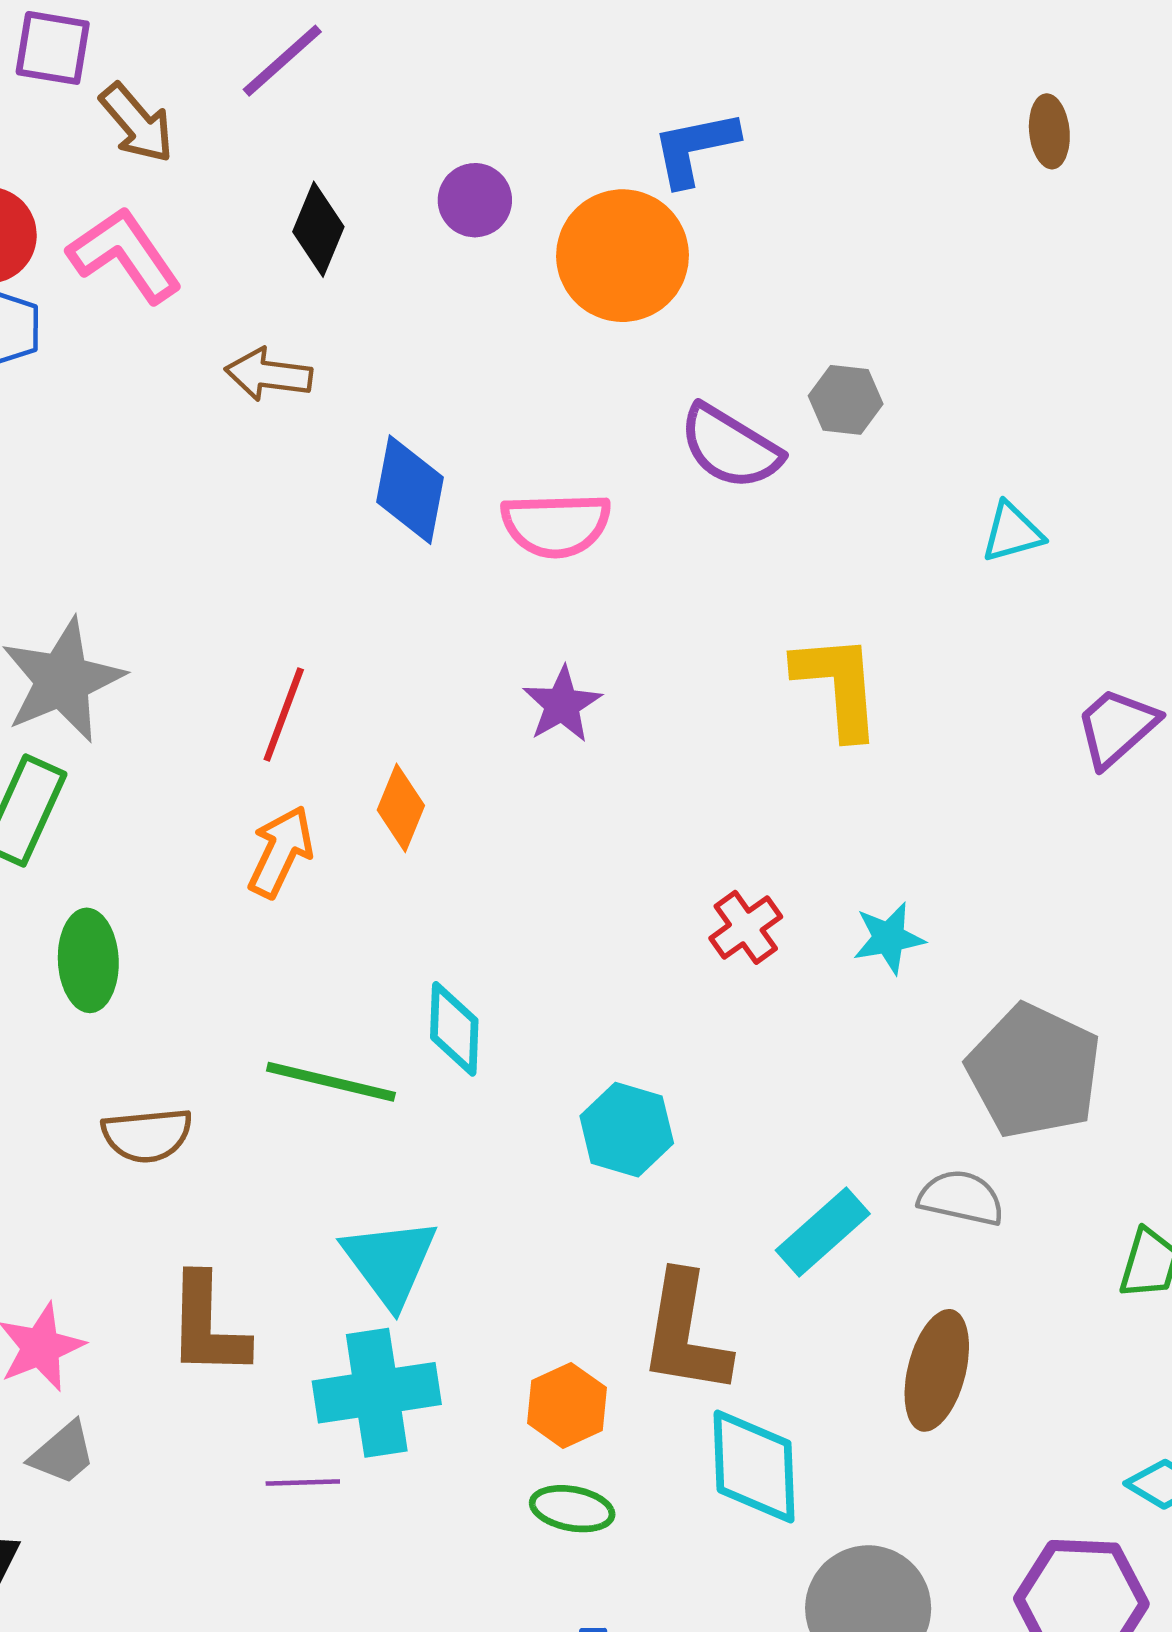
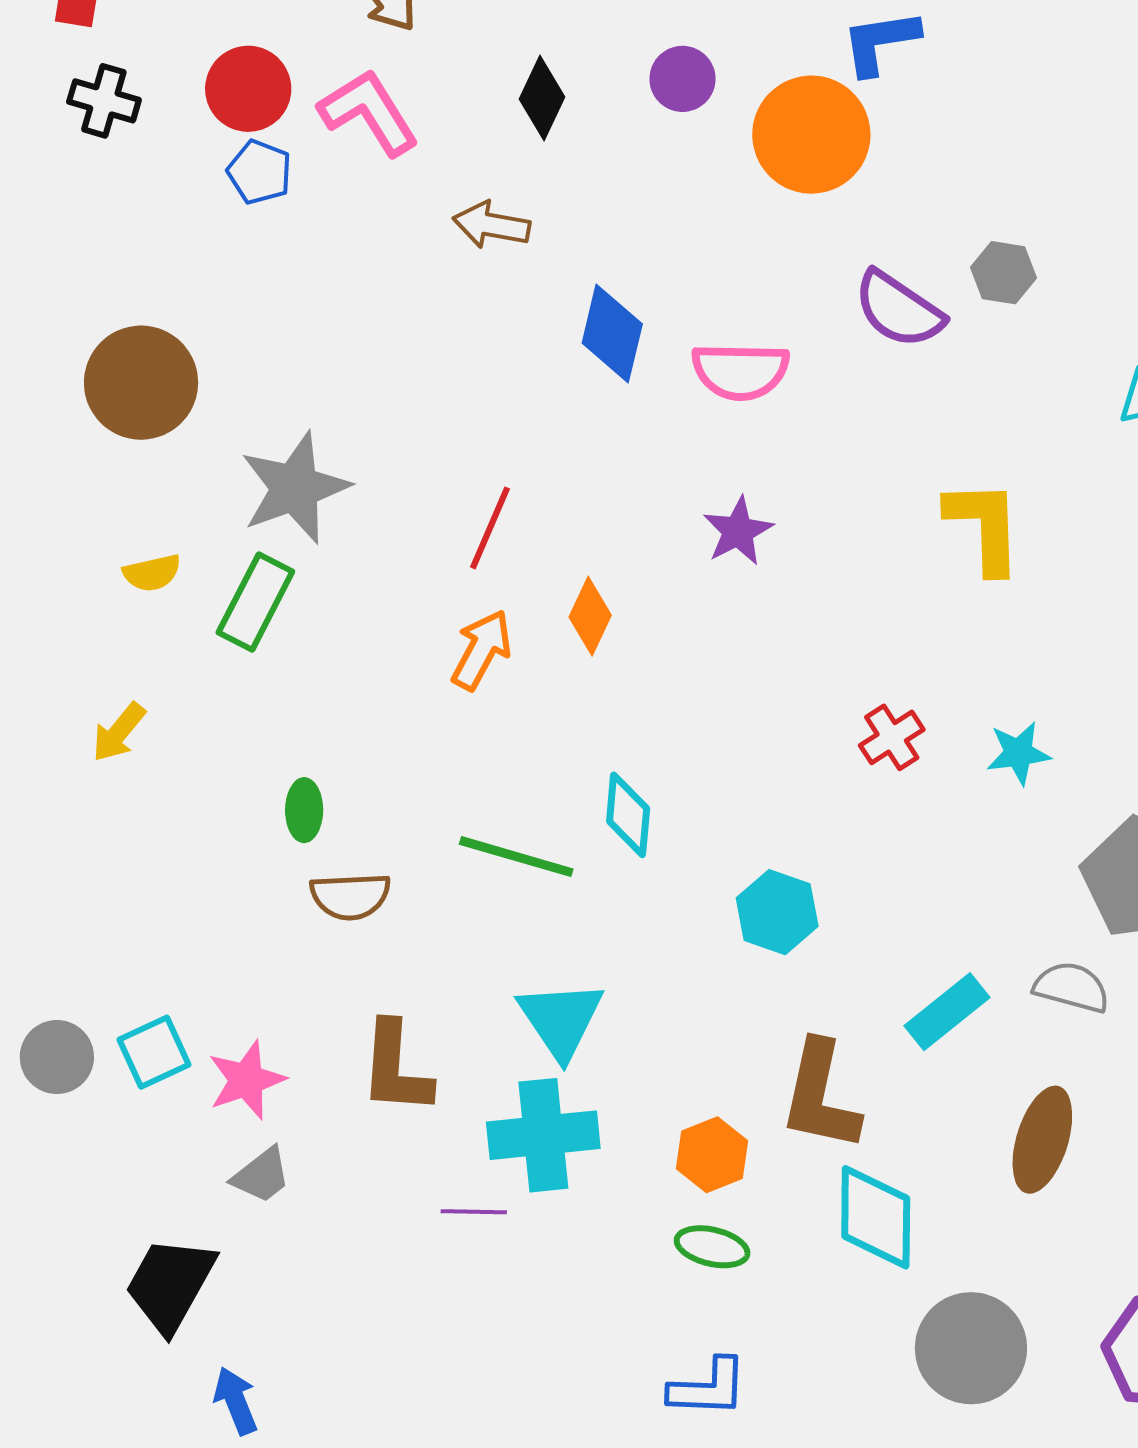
green ellipse: (88, 960) -> (304, 810), moved, size x0.7

